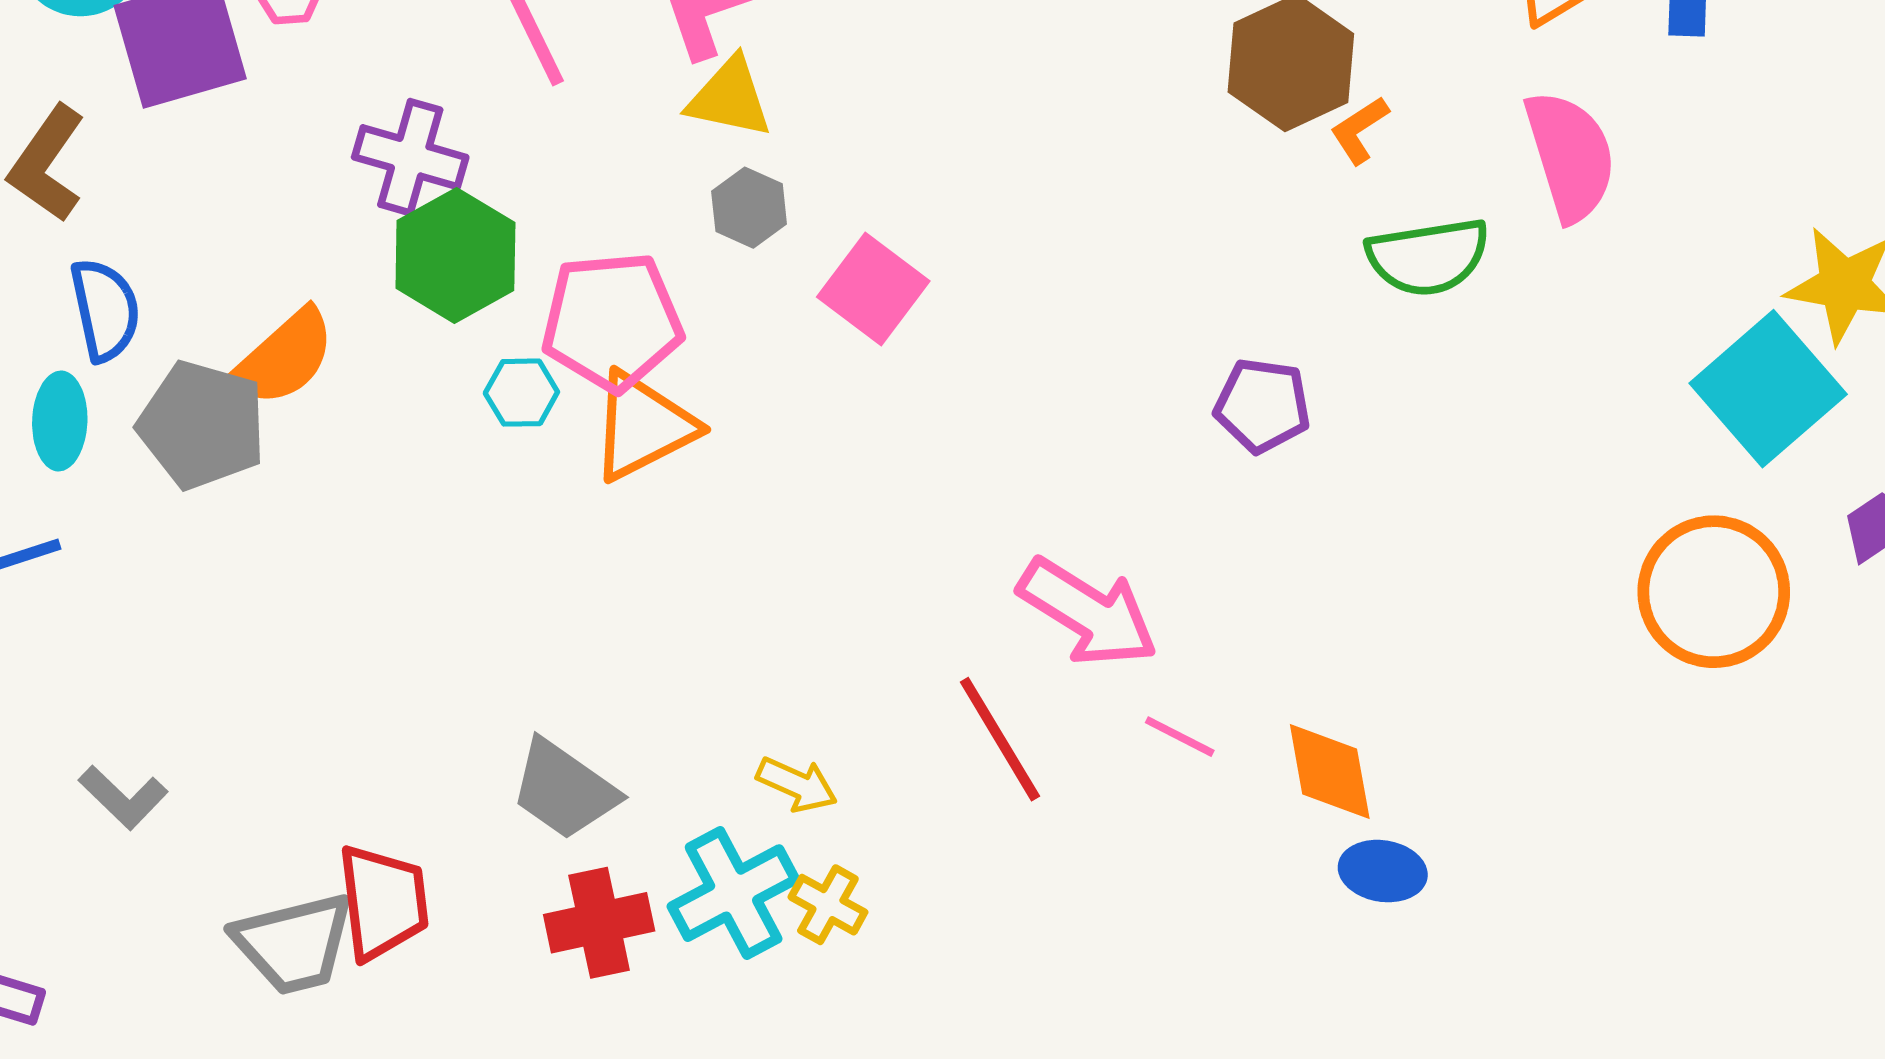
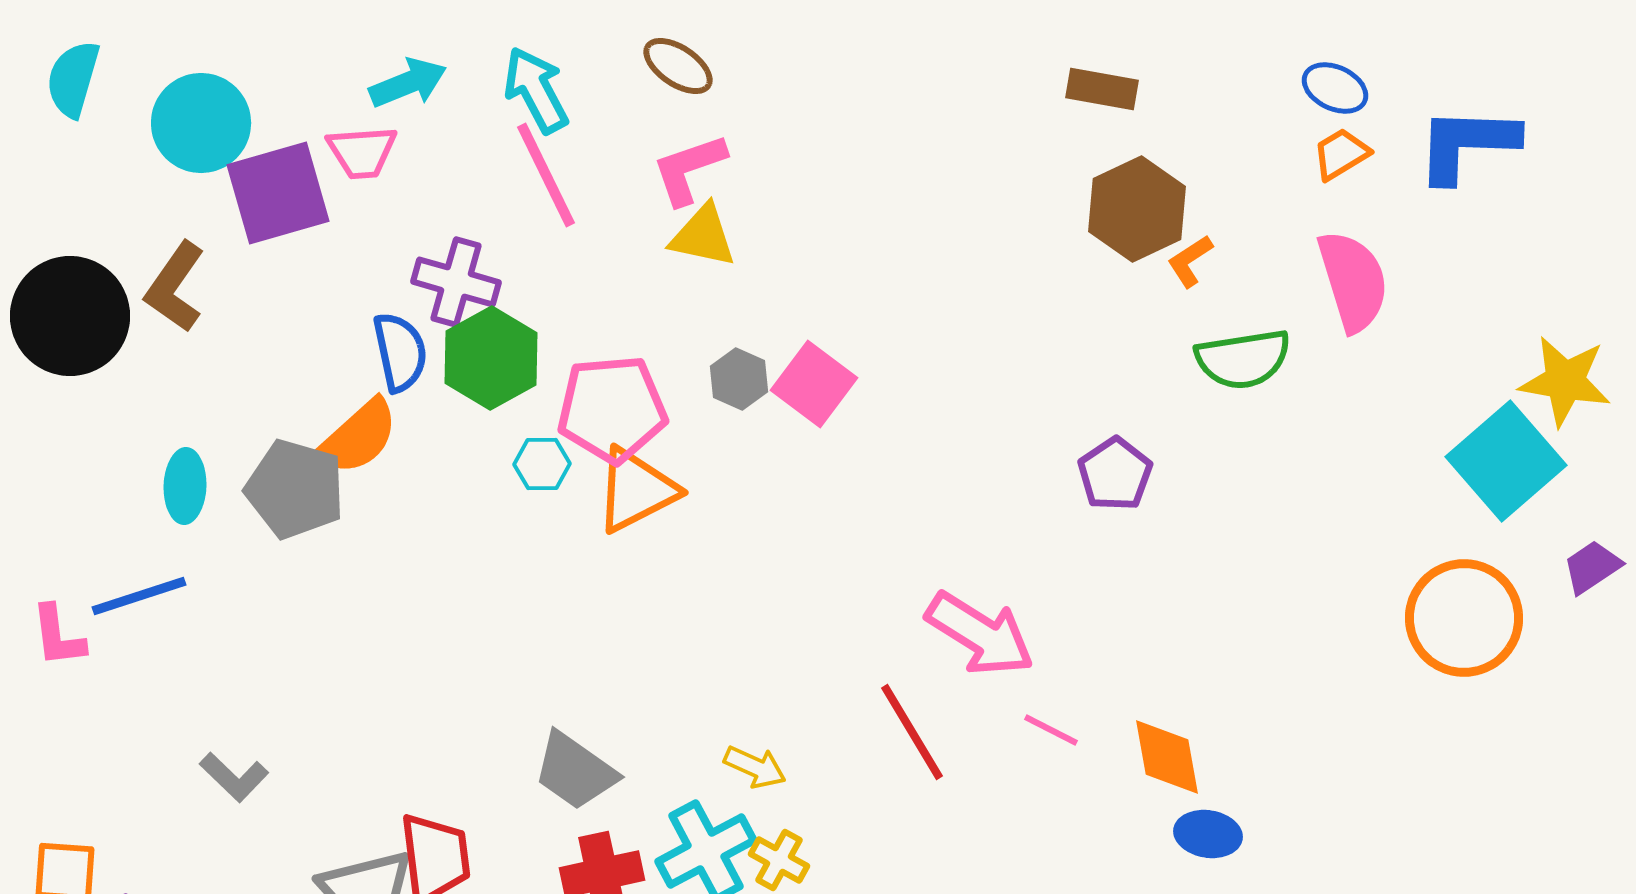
gray hexagon: (749, 208) -> (739, 379), moved
blue semicircle: (105, 310) -> (400, 352), moved
purple pentagon: (1262, 405) -> (1115, 474), turned 30

